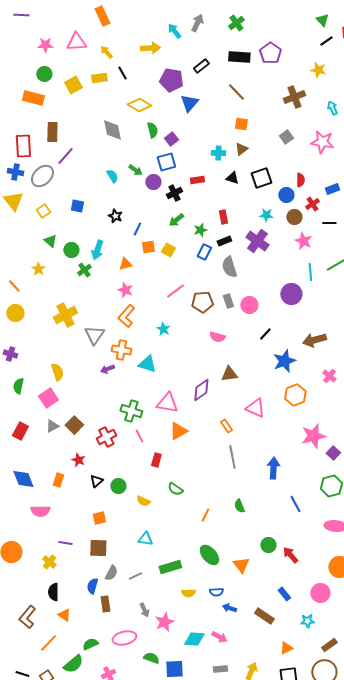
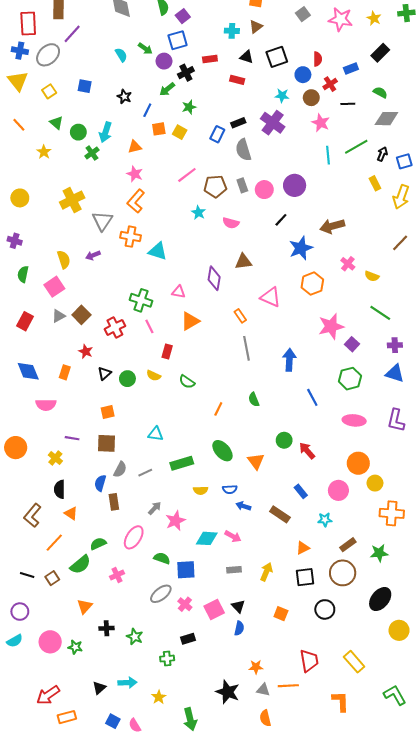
red rectangle: (223, 217) -> (237, 80), moved, turned -64
green arrow: (176, 220) -> (167, 89), moved
green star: (200, 230) -> (189, 107), moved
orange line: (14, 286) -> (19, 125), moved
purple circle: (291, 294) -> (295, 185), moved
cyan star: (163, 329) -> (198, 213), moved
purple arrow: (107, 369) -> (93, 255), moved
purple diamond: (201, 390) -> (214, 278), turned -45
pink triangle: (167, 403) -> (179, 292), size x0.6
yellow semicircle: (143, 501) -> (154, 375), moved
gray arrow: (144, 610) -> (155, 508), turned -112
pink ellipse: (124, 638) -> (134, 537), turned -45

